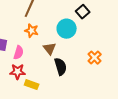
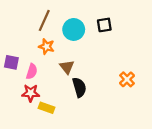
black square: (83, 12) -> (104, 25), turned 32
cyan circle: (67, 29) -> (74, 29), moved
orange cross: (95, 58) -> (127, 79), moved

